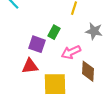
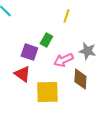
gray star: (94, 31) -> (87, 51), moved
red triangle: (30, 66) -> (22, 74), turned 42

